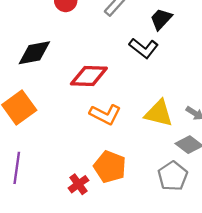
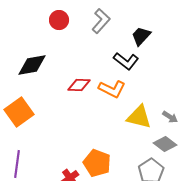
red diamond: (89, 76) -> (79, 85), size x0.7
orange L-shape: (105, 114) -> (112, 89), moved

